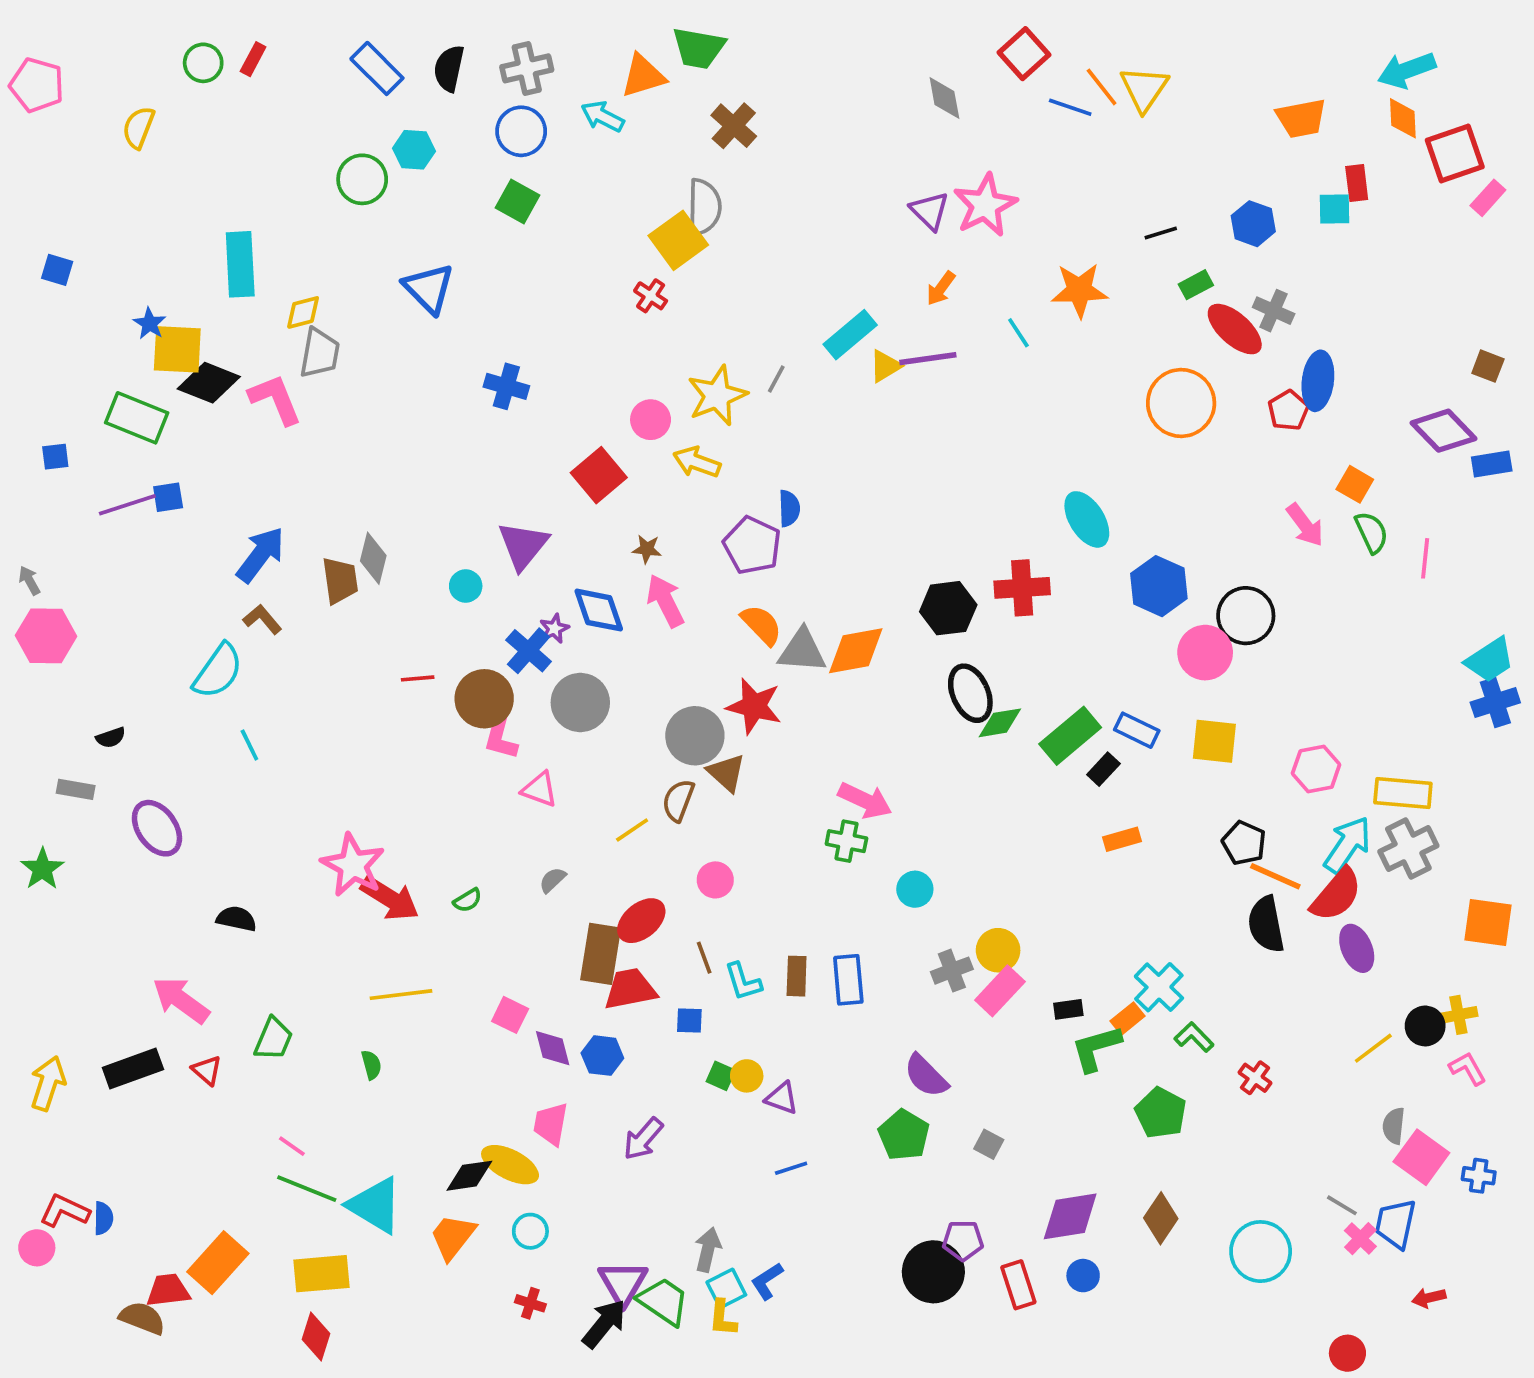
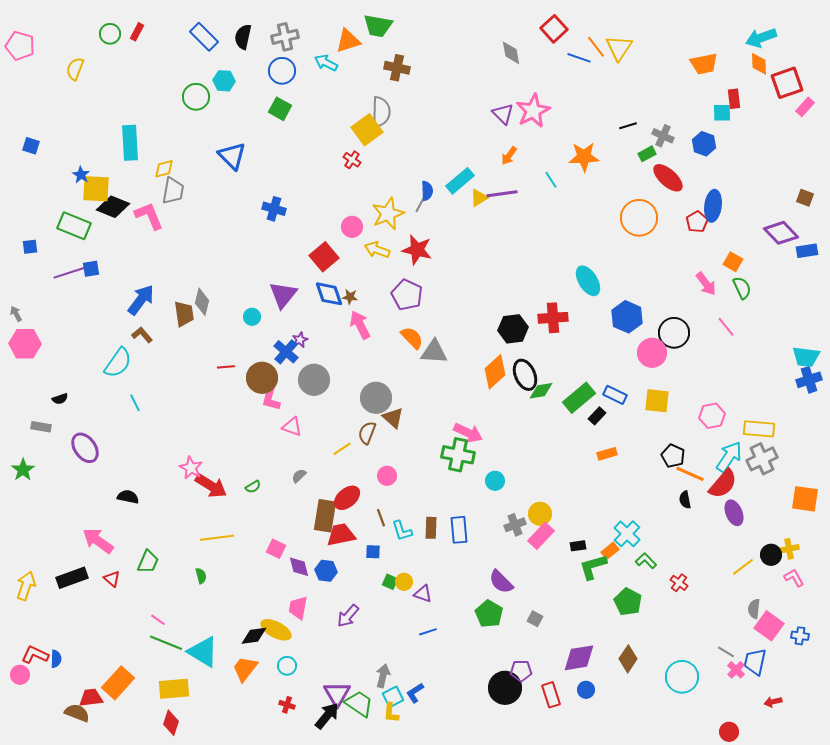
brown cross: (734, 126) -> (397, 68), turned -30
blue hexagon: (1253, 224) -> (704, 144), moved
gray cross: (1274, 311) -> (663, 136), moved
blue semicircle: (789, 508) -> (427, 191), moved
pink line: (1425, 558) -> (726, 327), moved, turned -45
blue diamond: (599, 610) -> (329, 294), moved
orange diamond: (856, 651) -> (495, 372), moved, turned -32
cyan trapezoid: (1490, 660) -> (806, 357), turned 40
red star: (754, 706) -> (417, 250), moved
green cross: (846, 841) -> (458, 455), size x1.5
pink star: (353, 865) -> (191, 468), size x0.7
black semicircle: (1266, 924) -> (685, 500), size x0.6

